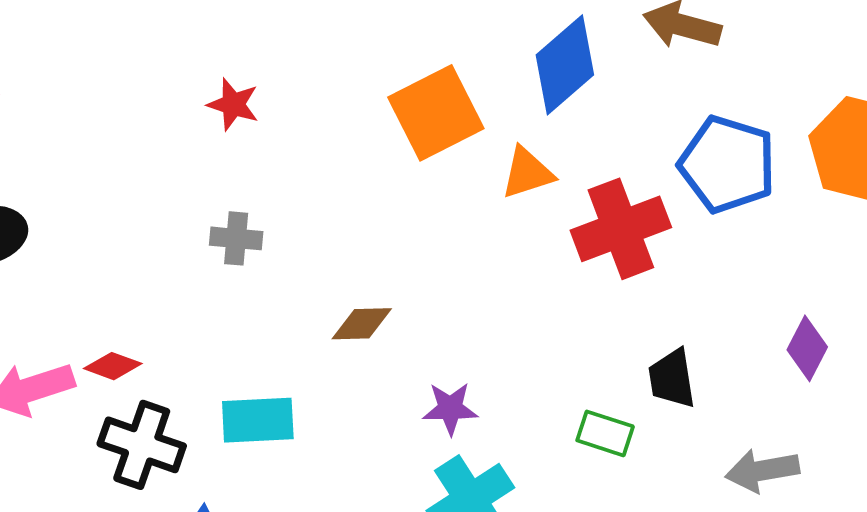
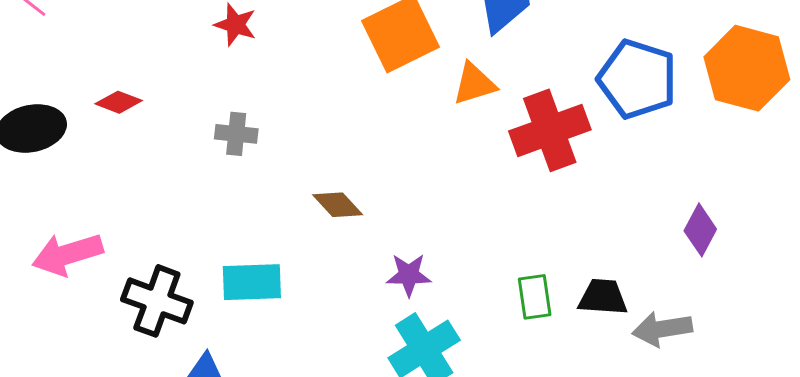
brown diamond: (362, 324) -> (338, 205), turned 48
red diamond: (113, 366) -> (119, 102), moved
black trapezoid: (672, 378) -> (603, 297), moved, turned 102
green rectangle: (605, 433) -> (535, 297), turned 63

